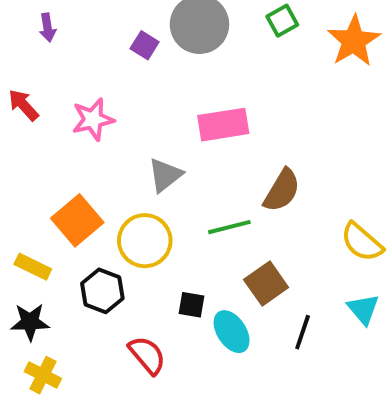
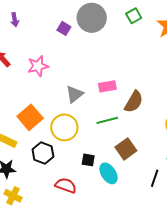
pink rectangle: (223, 125) -> (107, 86), moved, size x0.7
black line: (303, 332) -> (155, 178), moved
red semicircle: (147, 355) -> (66, 185), turned -30

